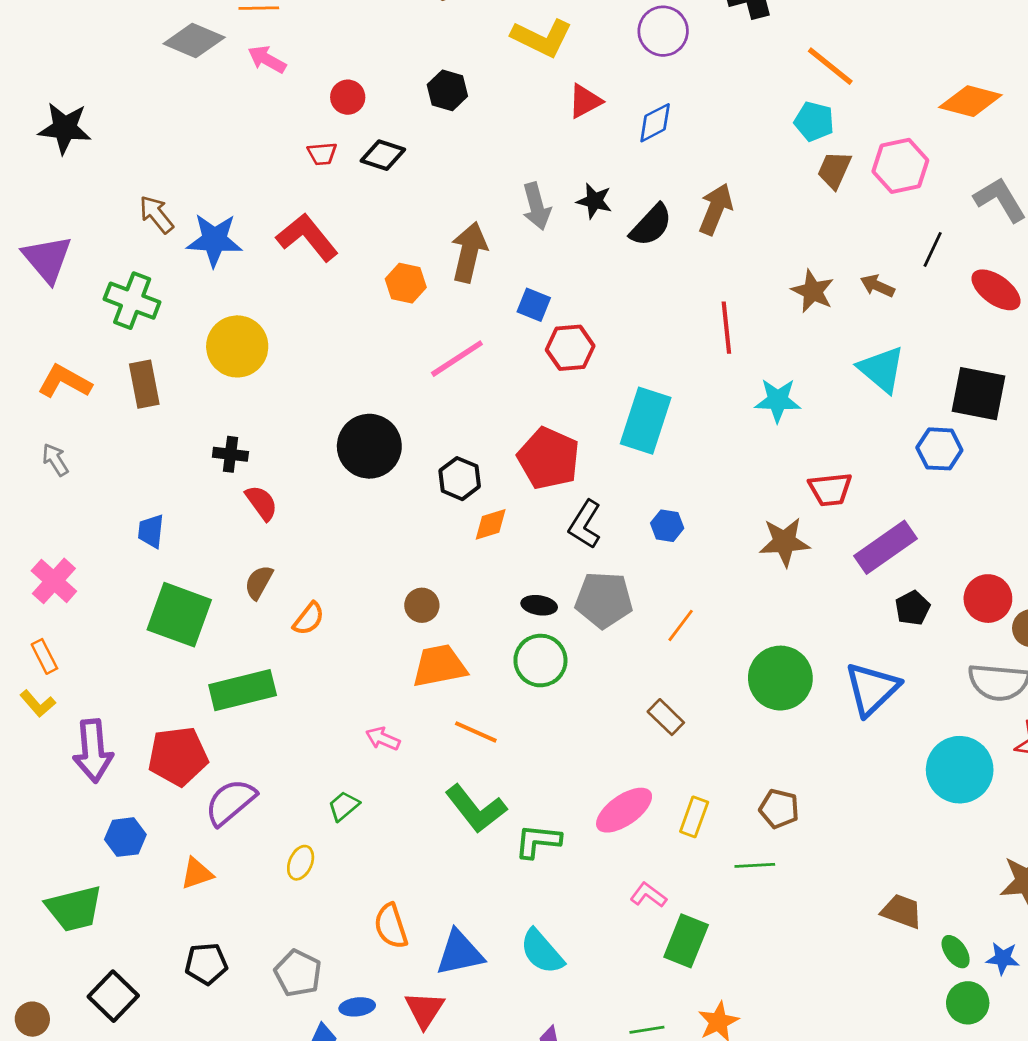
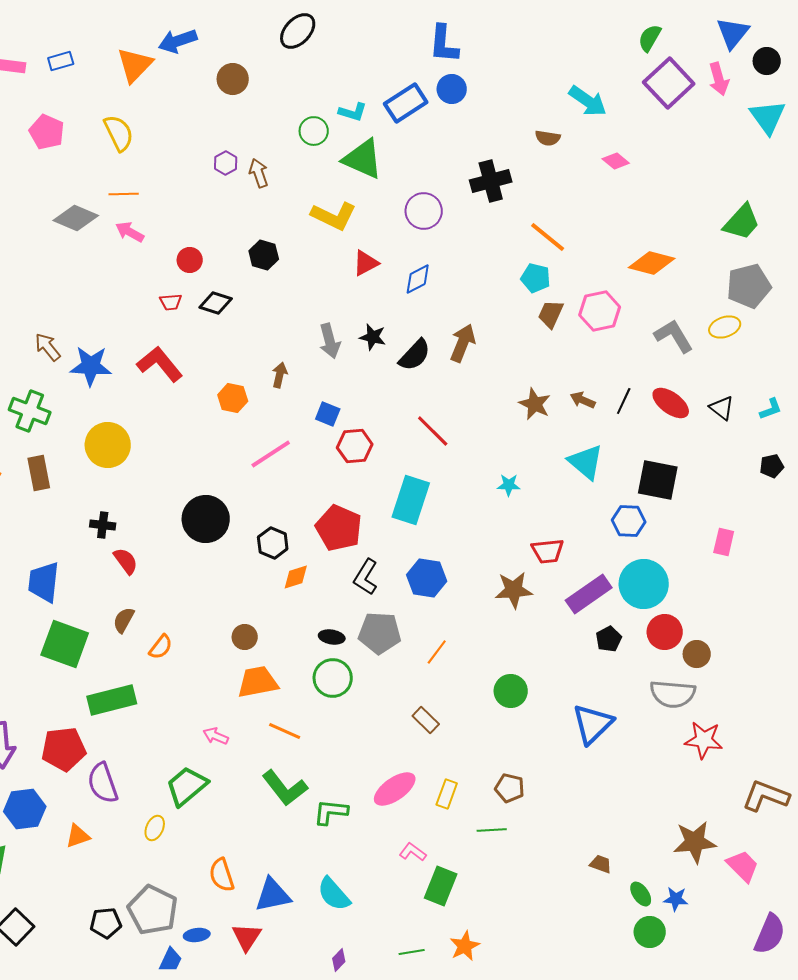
black line: (933, 249) -> (624, 401), moved
brown arrow: (469, 252) -> (280, 375), size x0.6
red line: (726, 328) -> (433, 431), moved, turned -39
cyan star: (778, 400) -> (509, 485), size x0.7
blue hexagon: (667, 526) -> (427, 578), size x1.6
blue trapezoid: (151, 531) -> (44, 582), size x1.6
green circle: (780, 678) -> (511, 691), size x0.7
blue triangle: (872, 689) -> (593, 724), moved
cyan circle: (960, 770) -> (644, 584), moved
purple semicircle: (230, 802) -> (103, 783), turned -69
green trapezoid: (344, 806) -> (187, 786), size x1.8
blue hexagon: (125, 837) -> (25, 809), size x1.4
brown trapezoid: (902, 911) -> (601, 864), size x0.7
black pentagon: (206, 964) -> (106, 923), moved
gray pentagon: (298, 973) -> (153, 910), size x1.4

